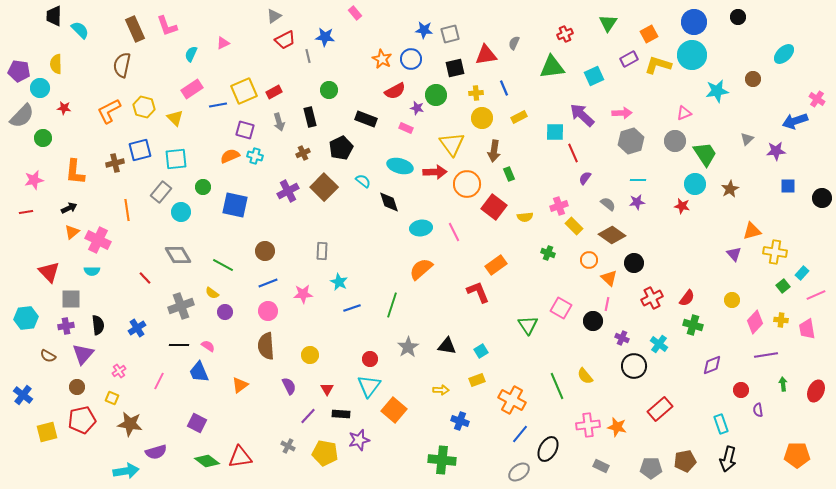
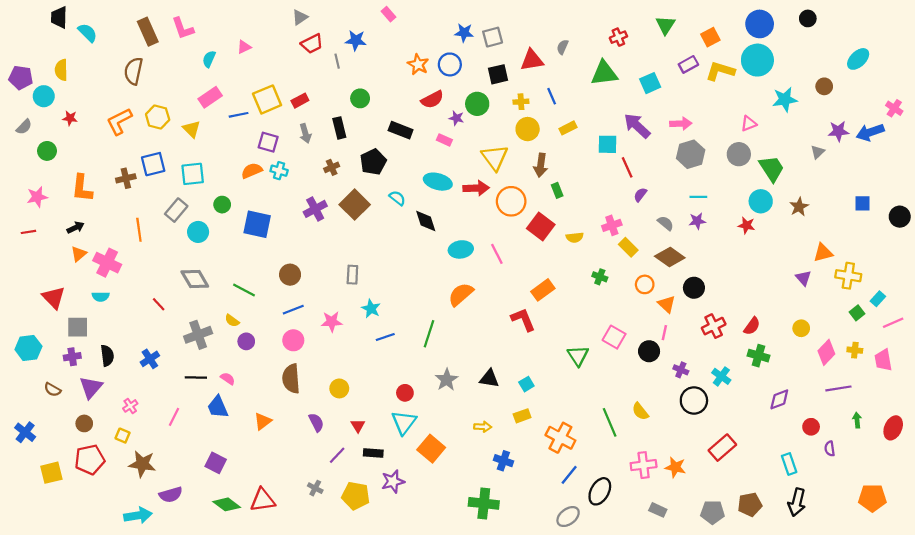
gray semicircle: (22, 116) -> (24, 127), size x0.6
purple star: (776, 151) -> (838, 131), moved

